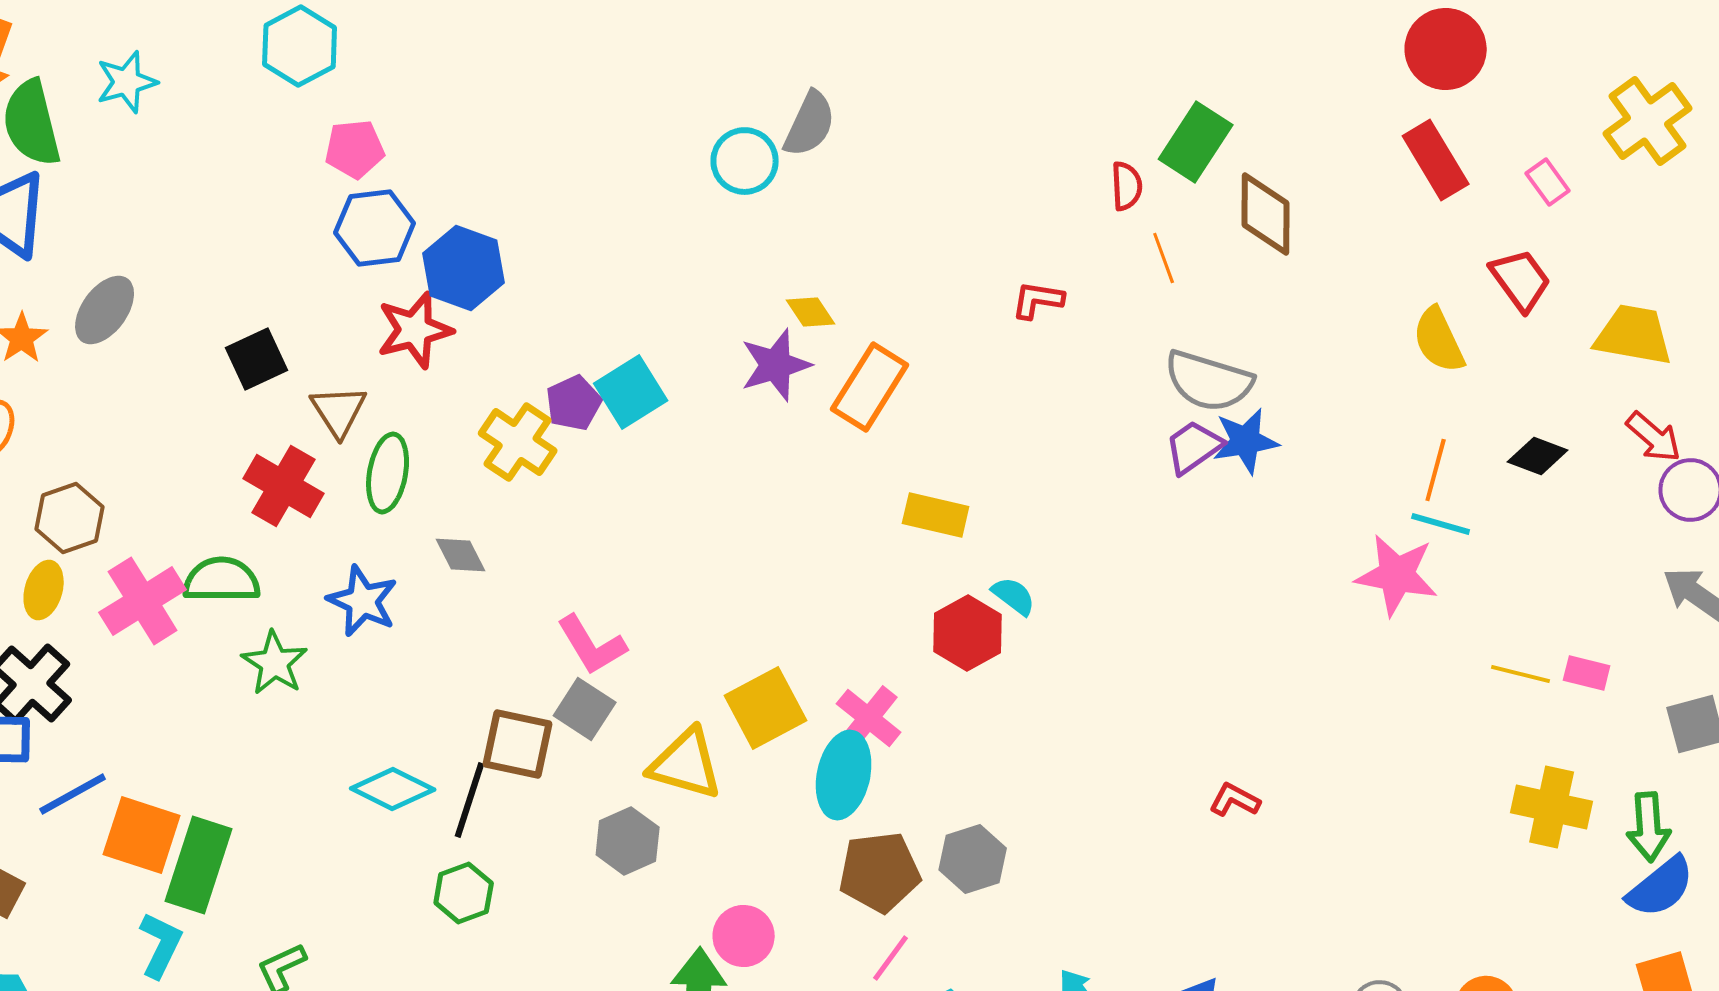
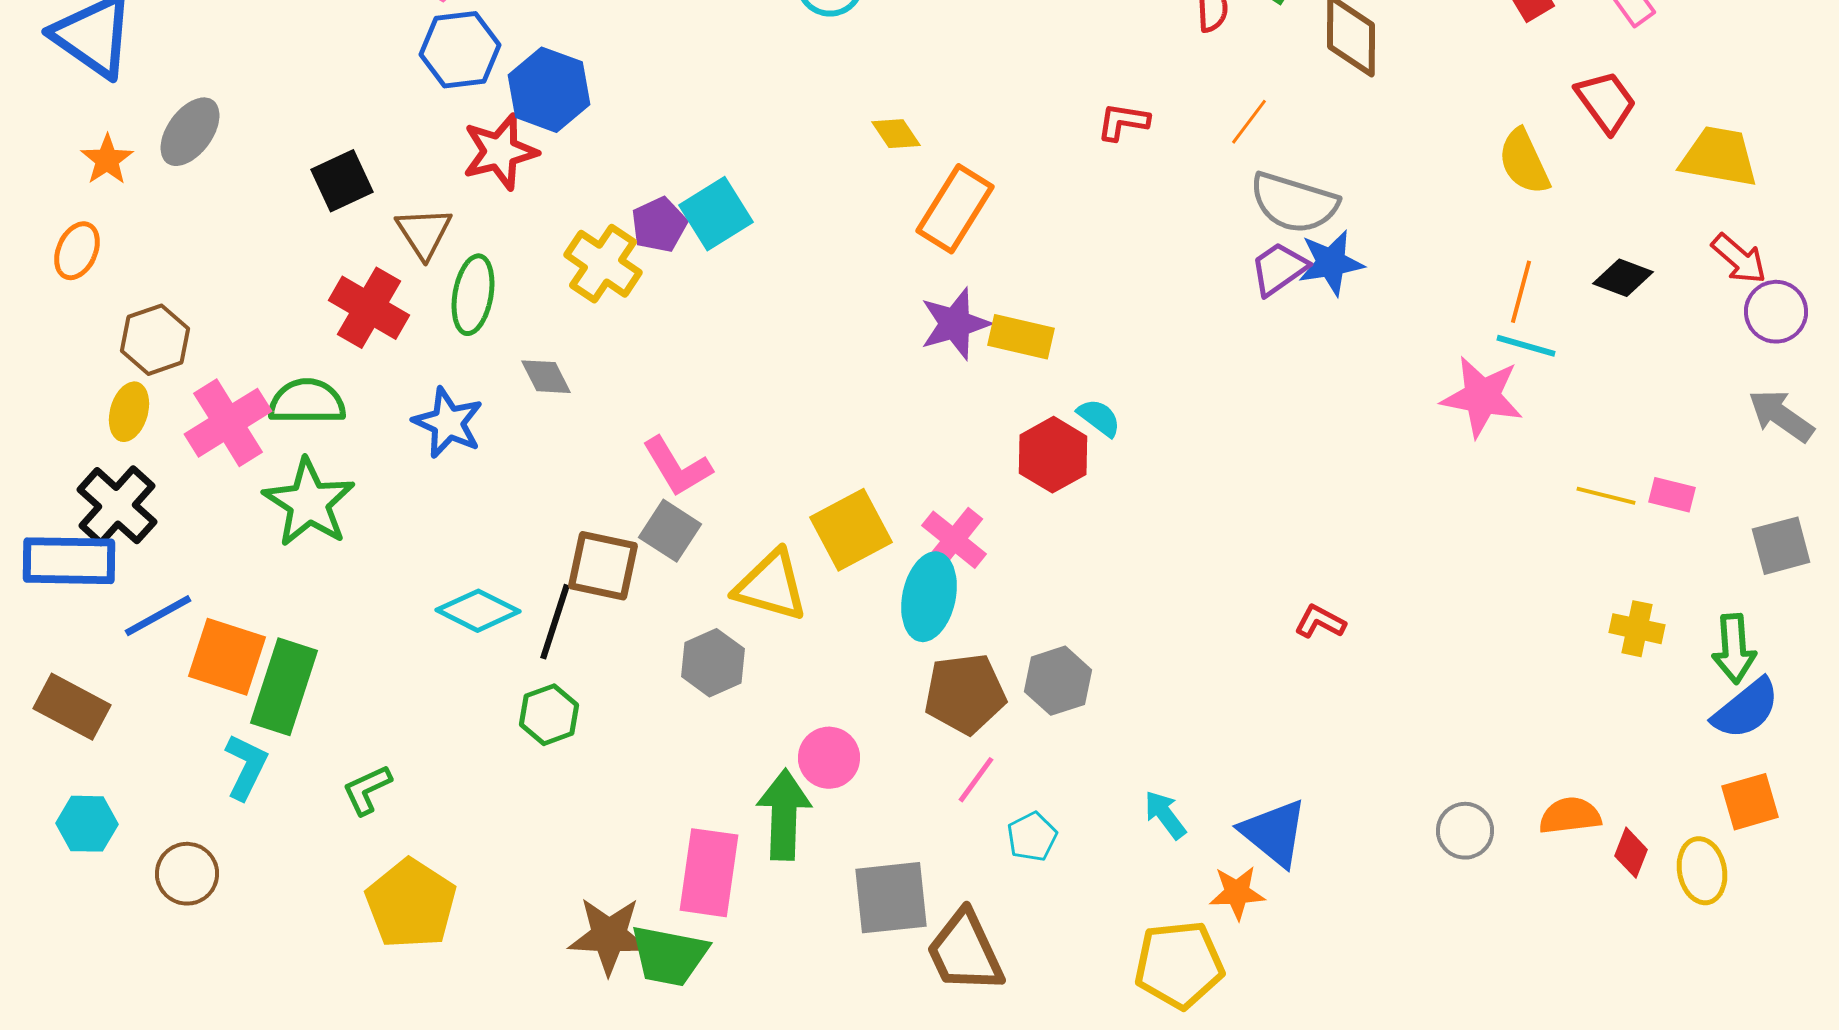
orange line: (1164, 258) -> (1249, 122), moved, turned 57
purple star: (776, 365) -> (955, 324), moved
green star: (275, 663) -> (309, 503), moved, size x1.4
yellow cross: (1552, 807) -> (1637, 629), size x0.7

